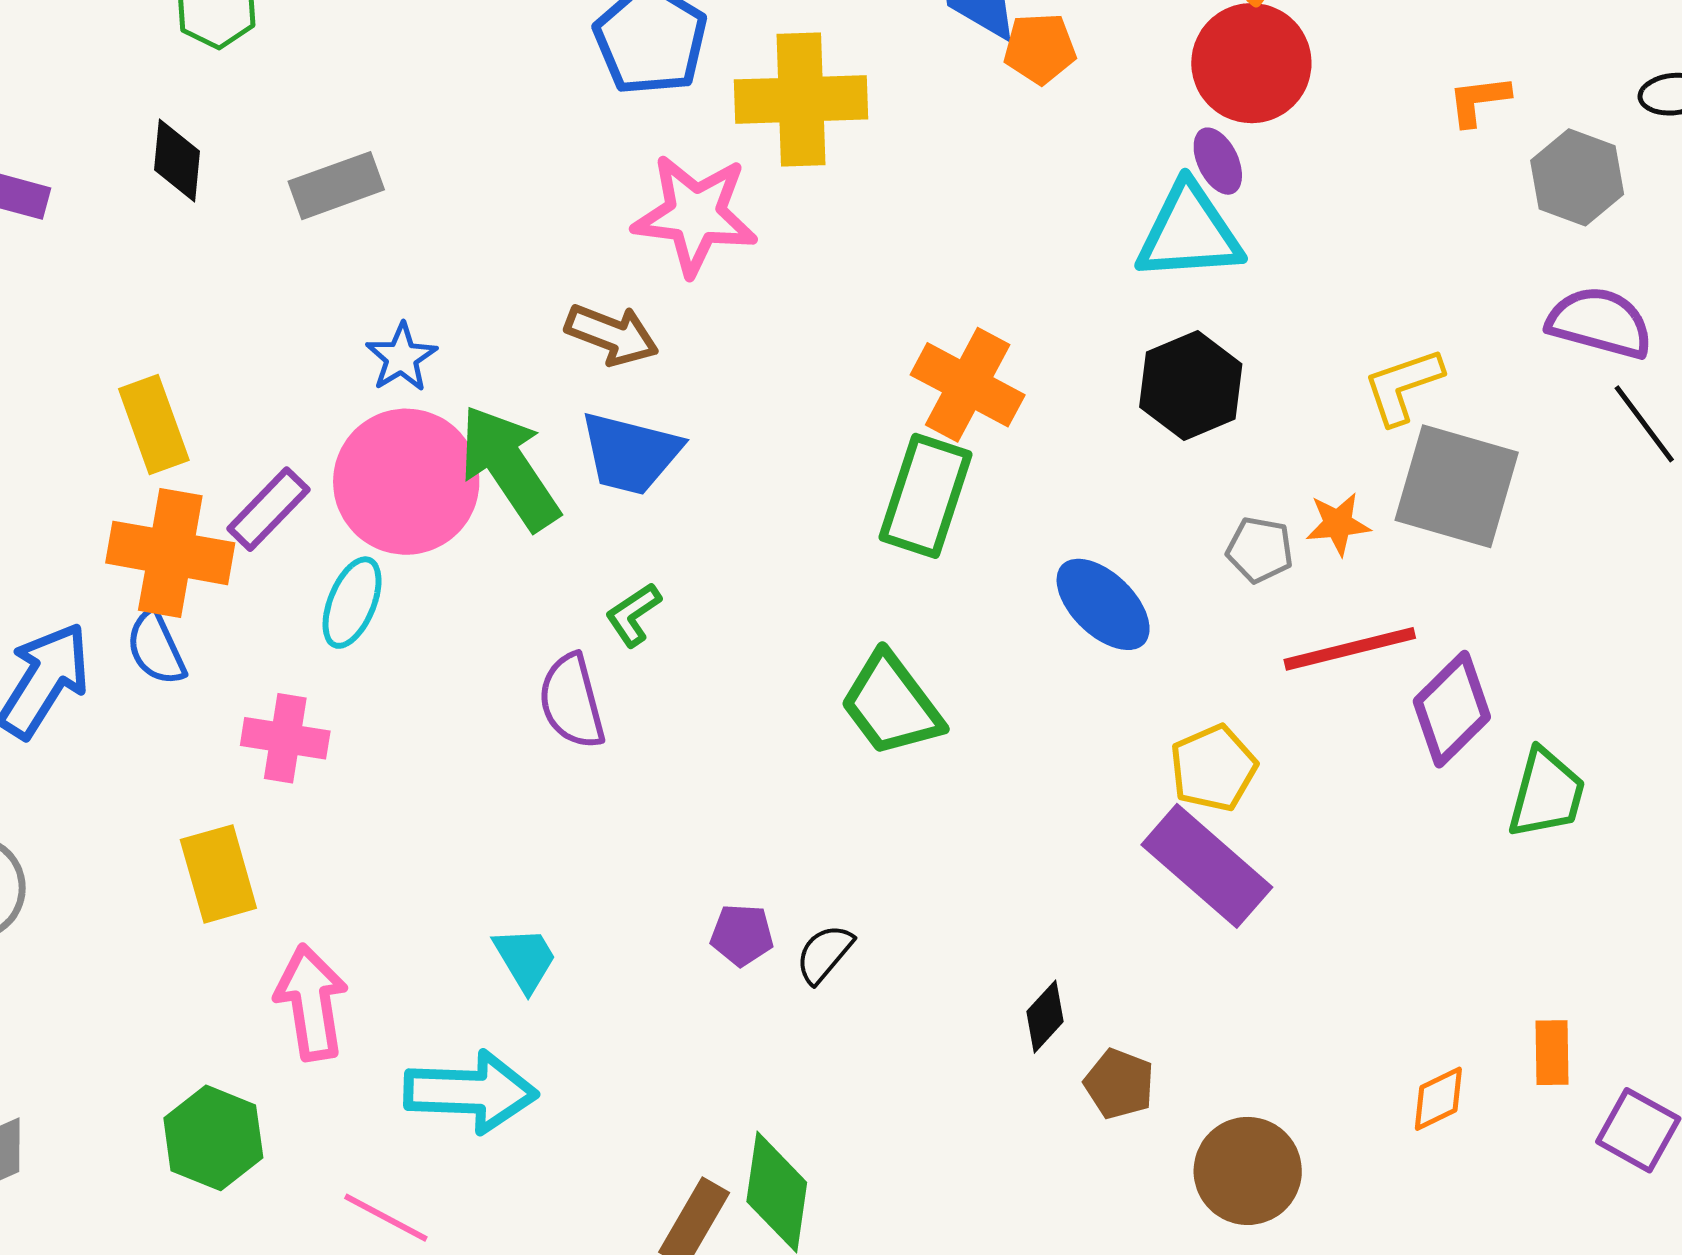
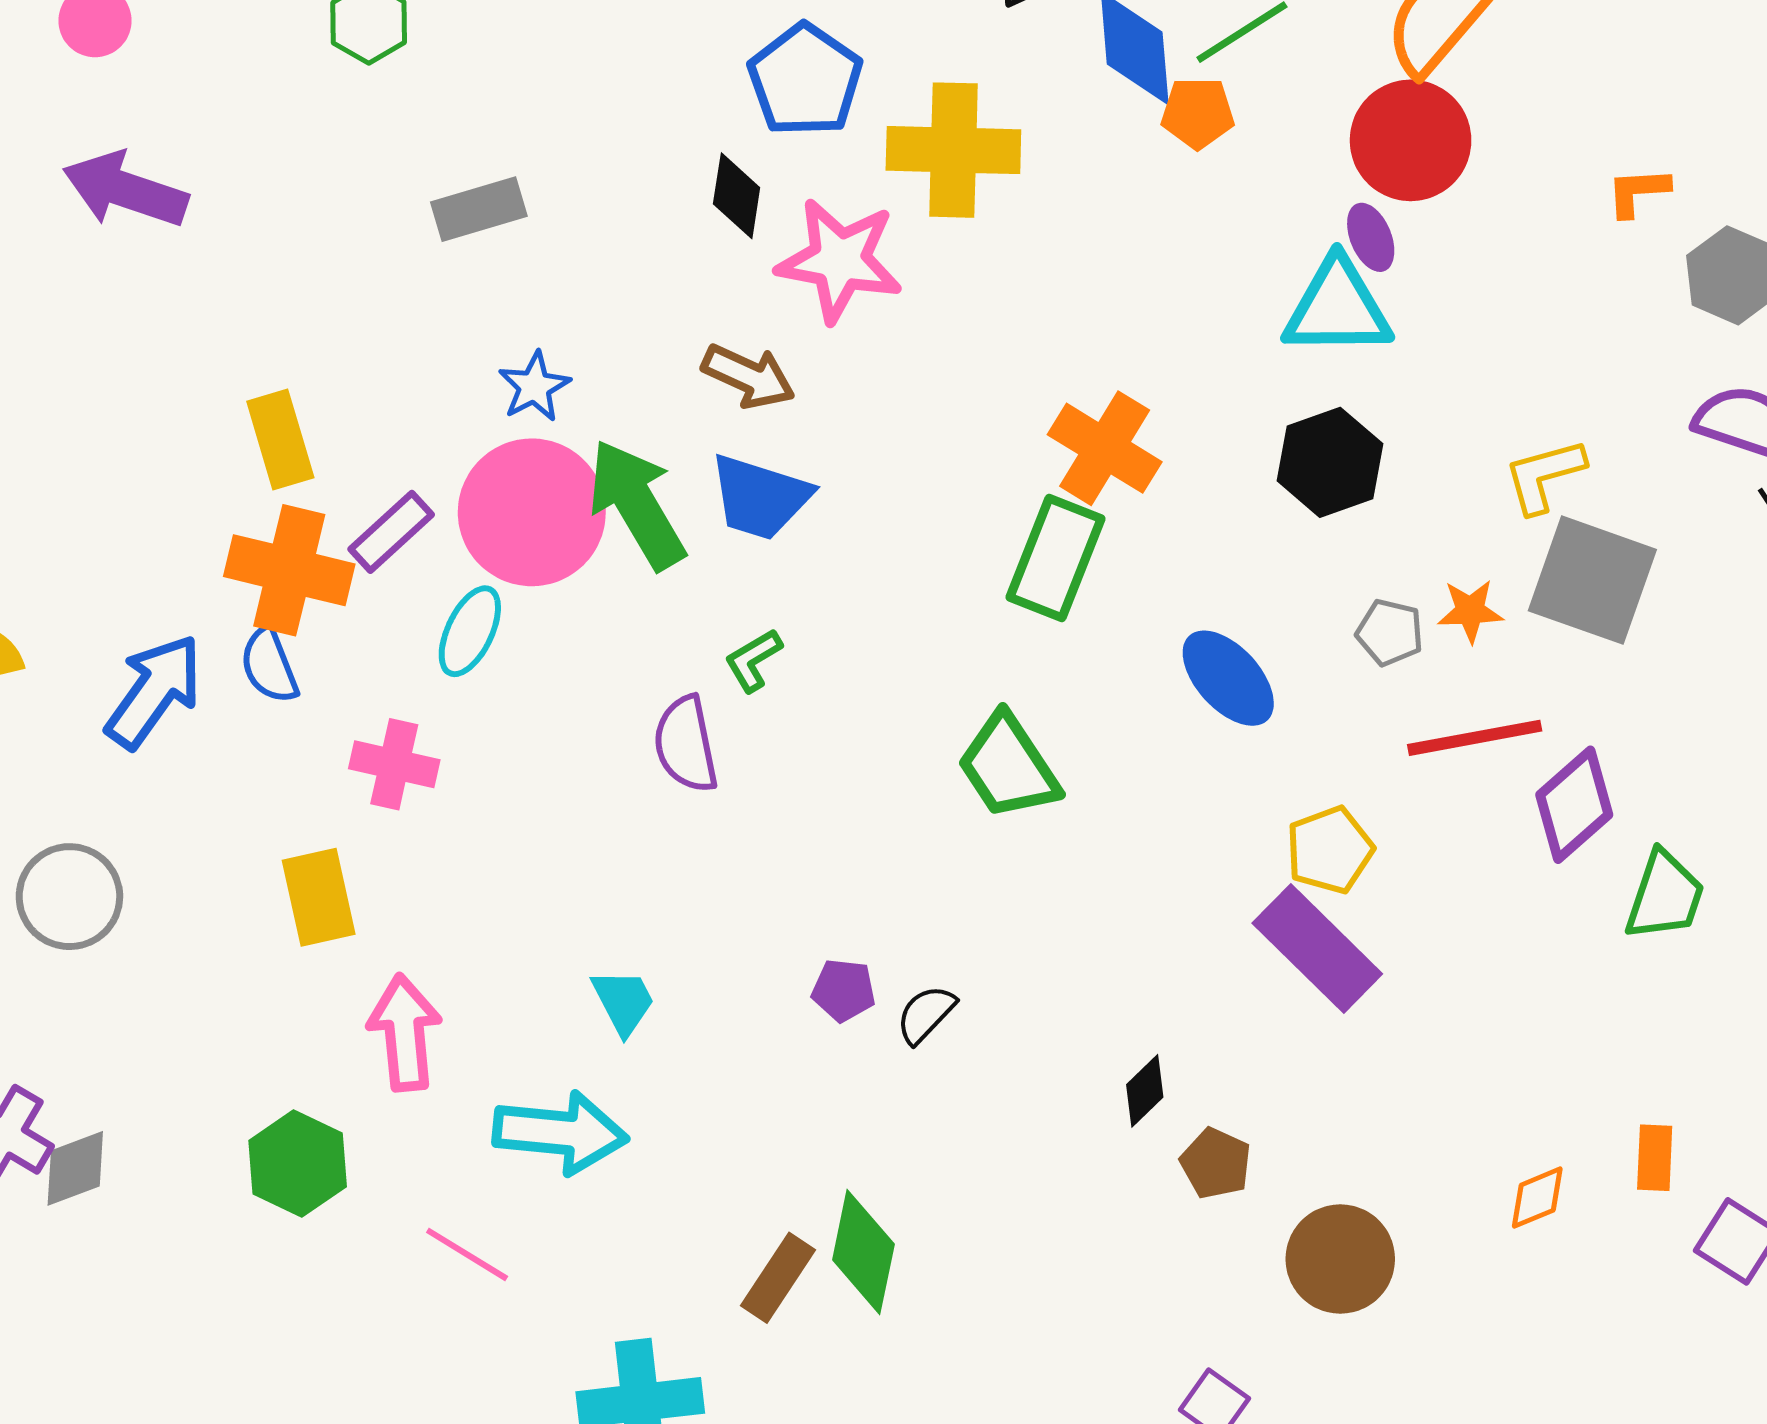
black diamond: (177, 160) -> (737, 196), moved

